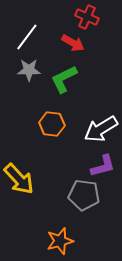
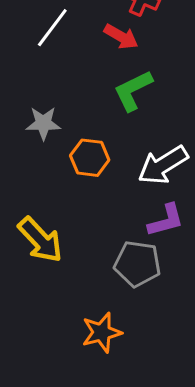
gray star: (29, 70) -> (43, 123), moved
green L-shape: (64, 79) -> (133, 90), moved

